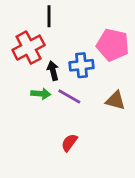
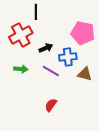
blue cross: (82, 65) -> (68, 57), moved
black arrow: (53, 71) -> (46, 48), moved, turned 80
green arrow: (41, 94) -> (21, 69), moved

